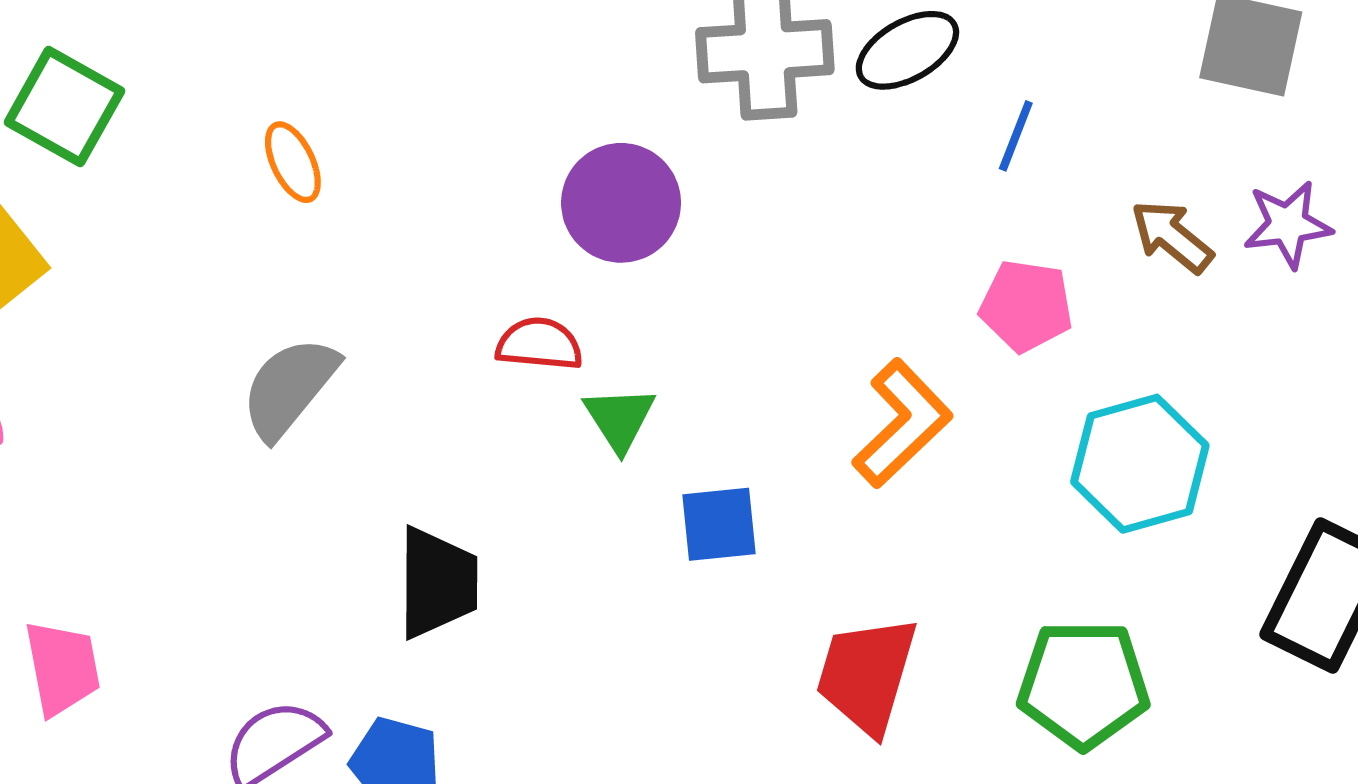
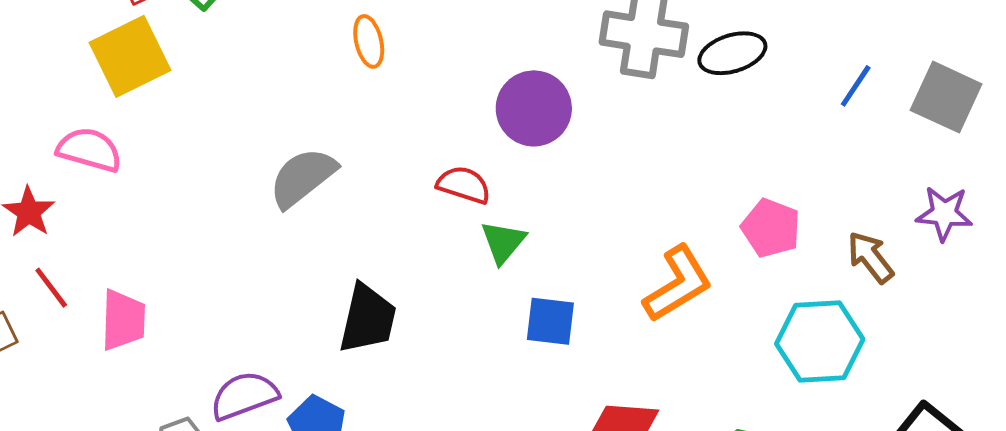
blue line: (1016, 136) -> (856, 86), moved
orange ellipse: (293, 162) -> (369, 41), moved
brown arrow: (1172, 236) -> (870, 257), moved

